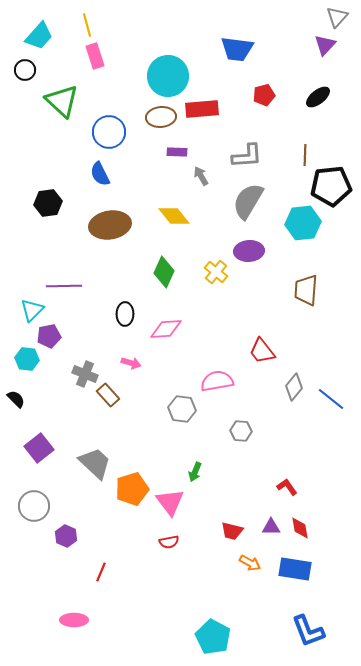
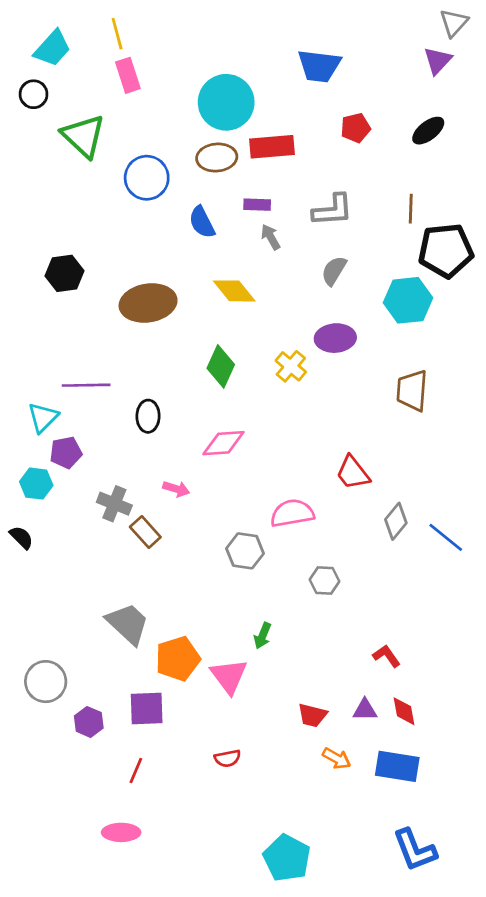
purple rectangle: (177, 152) -> (257, 205), moved
blue semicircle: (100, 174) -> (202, 222), moved
gray semicircle: (248, 201) -> (334, 271), size x0.6
black ellipse: (125, 314) -> (148, 416), moved
purple square: (39, 448) -> (147, 708), moved, turned 36
red semicircle: (169, 542) -> (228, 758), moved
pink ellipse: (74, 620) -> (121, 832), moved

